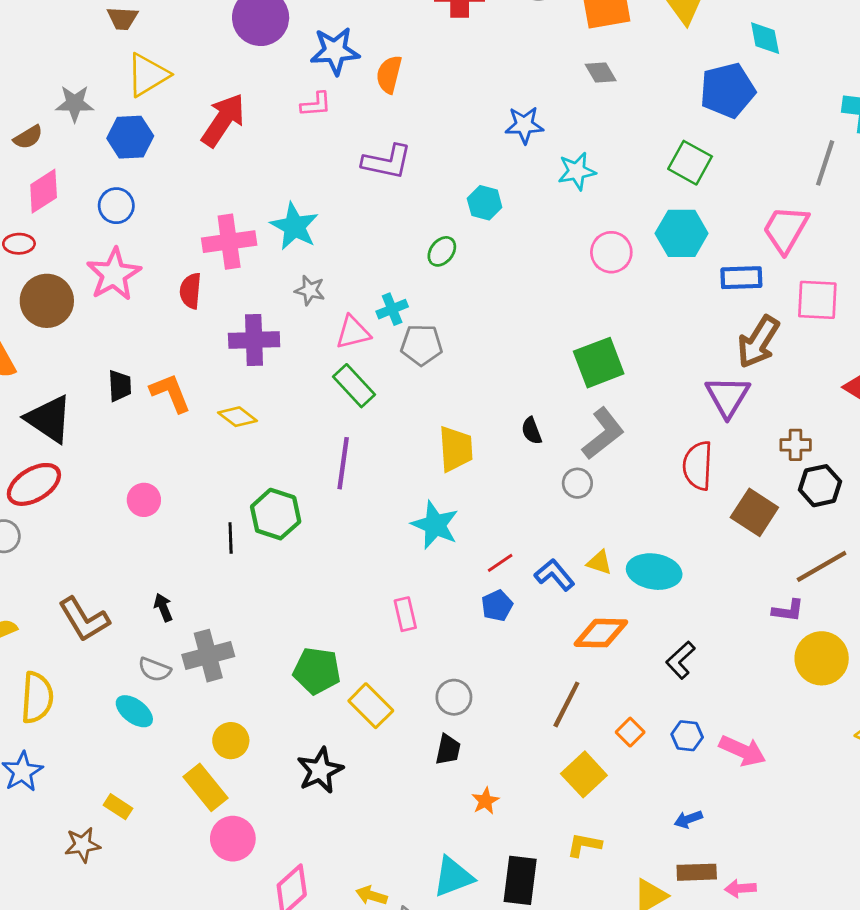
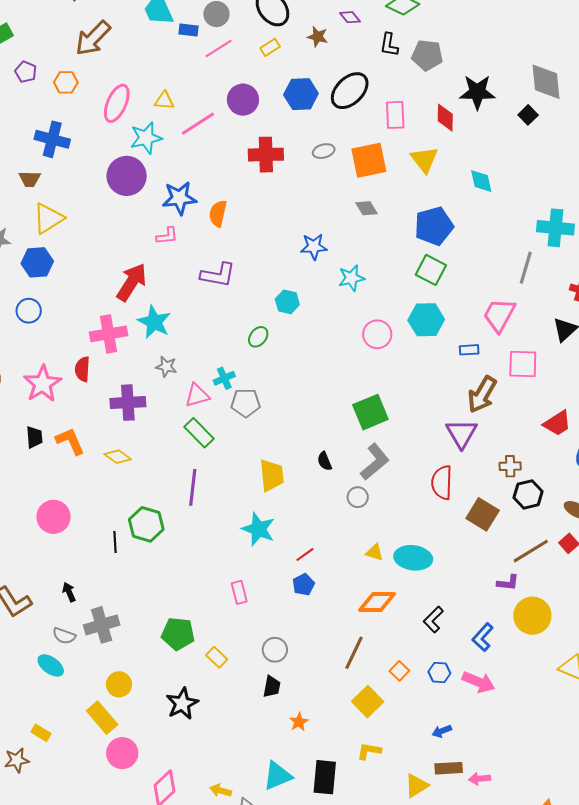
blue pentagon: (728, 90) -> (434, 226), moved
red arrow: (223, 120) -> (132, 282), moved
pink star: (114, 274) -> (43, 384), moved
blue rectangle: (741, 278) -> (469, 350), size x0.7
pink circle: (144, 500) -> (54, 517), size x1.4
blue L-shape: (554, 575) -> (483, 637), moved, turned -96
yellow rectangle: (371, 706) -> (217, 657), size x0.7

